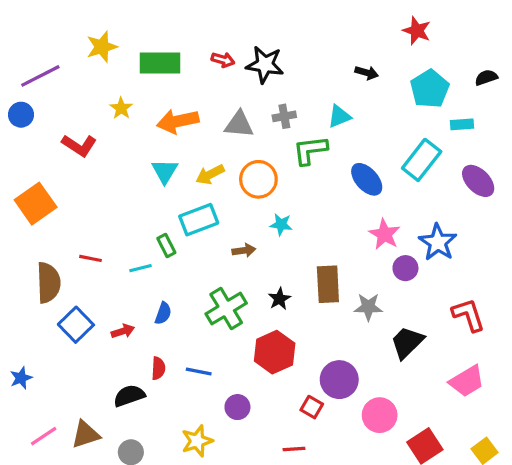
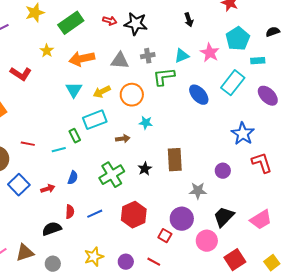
green rectangle: (160, 63) -> (71, 23), turned -35
black arrow: (367, 73) -> (189, 20), moved, turned 56
pink star: (384, 234) -> (210, 53), moved
purple circle: (405, 268) -> (223, 171), moved
gray star: (368, 307) -> (198, 191), moved
red L-shape: (468, 315) -> (262, 163), moved
black trapezoid: (407, 342) -> (224, 217), moved
red hexagon: (275, 352) -> (134, 215), moved
blue line: (199, 372) -> (95, 214), turned -35
purple circle: (237, 407) -> (126, 262), moved
red line: (294, 449) -> (154, 262), turned 32

